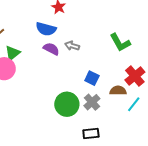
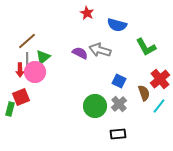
blue semicircle: (46, 29) -> (117, 25), moved
gray arrow: (72, 46) -> (100, 50), size x1.5
brown semicircle: (118, 91) -> (144, 93), turned 70

